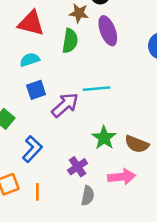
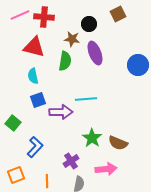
cyan semicircle: (30, 60) -> (33, 76), turned -84
purple arrow: (65, 105) -> (61, 112), turned 40
orange line: (37, 192) -> (47, 181), moved

